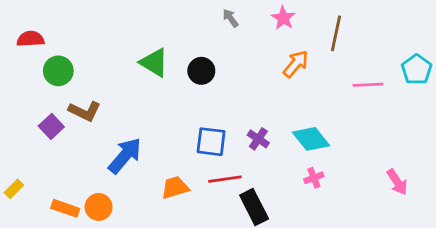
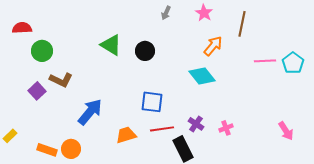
gray arrow: (231, 18) -> (166, 13), turned -120
cyan pentagon: (417, 69) -> (293, 63), moved
purple cross: (258, 139) -> (196, 124), moved
cyan diamond: (311, 139) -> (202, 76), moved

